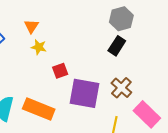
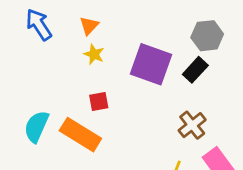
red square: (60, 71) -> (99, 102), moved
purple square: (85, 93) -> (151, 64), moved

